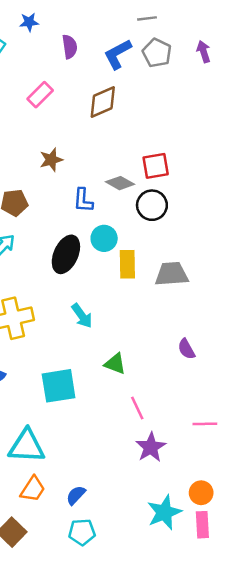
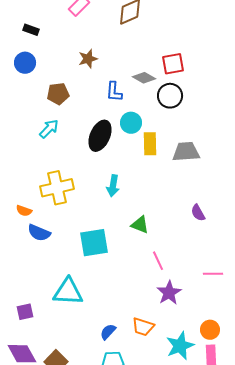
cyan arrow: (82, 316) -> (113, 186), turned 45
orange trapezoid: (33, 489) -> (143, 327), moved, turned 75

